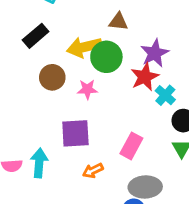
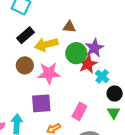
black rectangle: (36, 36) -> (25, 35), moved
green circle: (106, 57) -> (76, 53), moved
pink star: (87, 89) -> (49, 73), size x1.6

